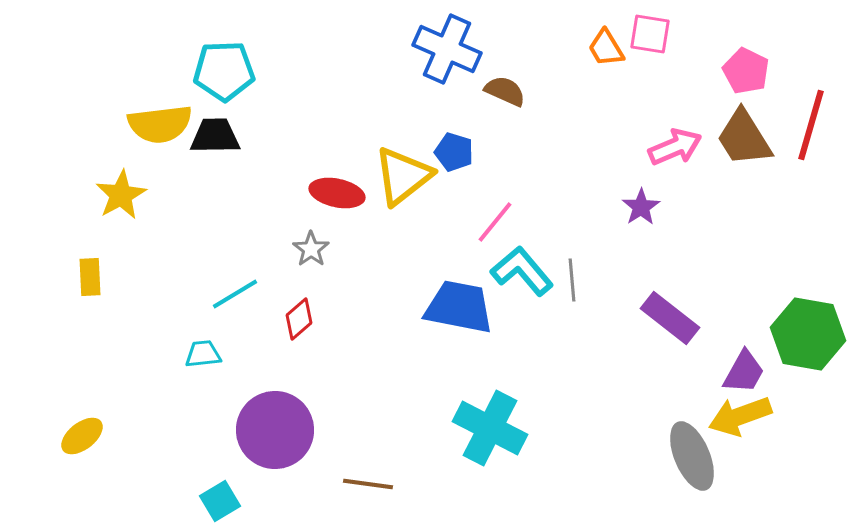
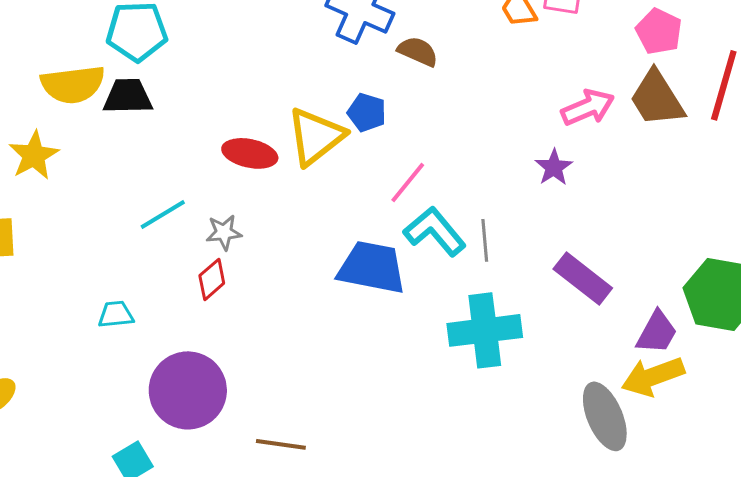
gray star: (311, 249) -> (224, 232), moved, turned 30
cyan line: (235, 294) -> (163, 214), moved
cyan cross: (490, 428) -> (485, 330), moved, turned -34

